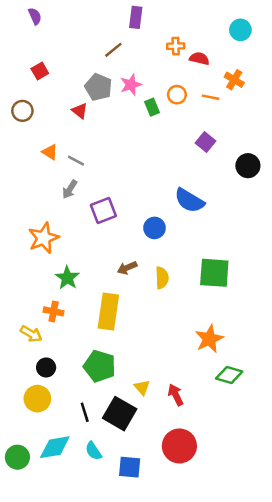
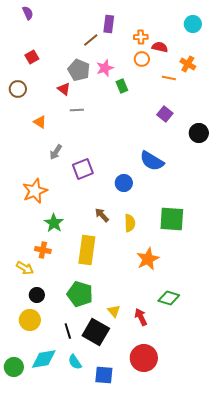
purple rectangle: (136, 17) -> (109, 24), moved
orange circle: (177, 95) -> (142, 59), moved
gray line: (76, 161) -> (77, 110), moved, turned -32
brown arrow: (127, 268) -> (102, 215), turned 70
orange star: (209, 339) -> (148, 259), moved
green diamond: (229, 375) -> (169, 298), moved

